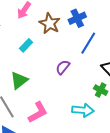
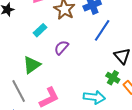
purple semicircle: (63, 67) -> (61, 48), moved

